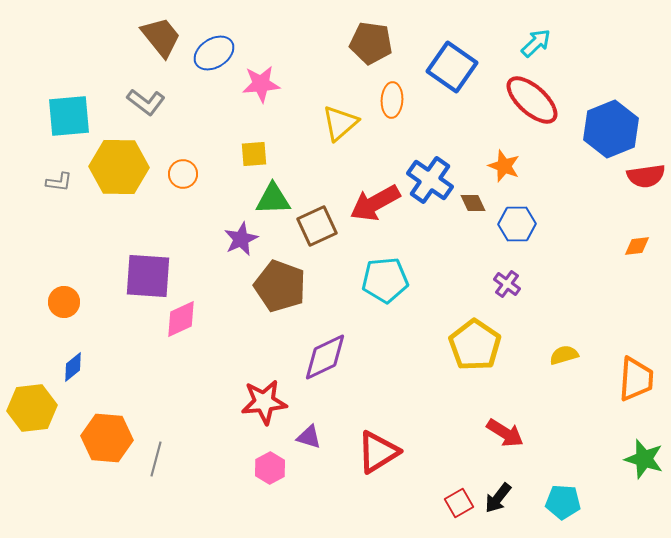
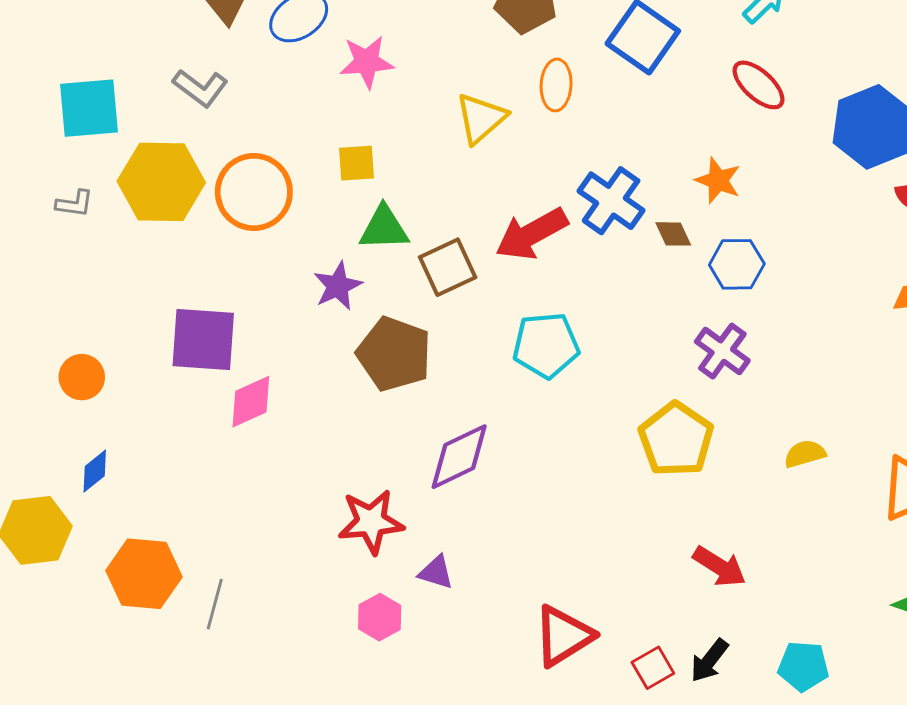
red ellipse: (532, 100) -> (759, 85), size x0.7
orange circle: (183, 174) -> (254, 192), size x1.8
purple cross: (507, 284) -> (722, 351), size x1.4
red triangle: (378, 452) -> (563, 636), moved

